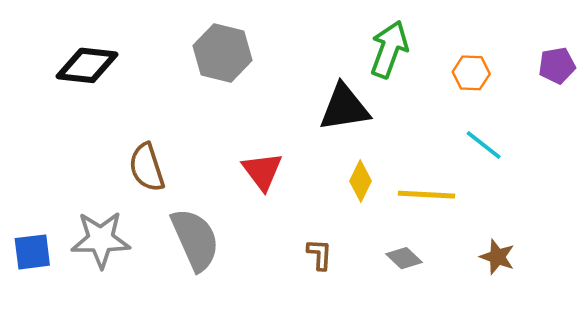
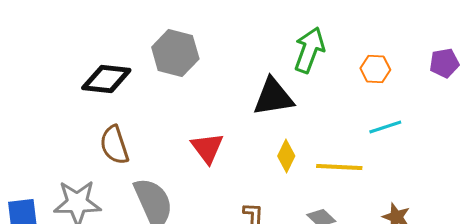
black diamond: (87, 65) -> (106, 79), moved
cyan line: (484, 145) -> (385, 127), turned -56

